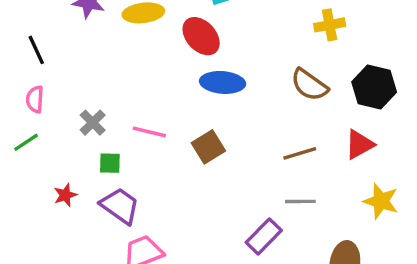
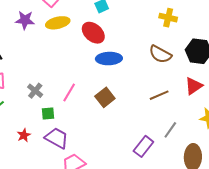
yellow cross: (330, 25) -> (168, 18), turned 30
pink line: (149, 132) -> (69, 92), turned -66
gray line: (300, 201) -> (170, 130), moved, turned -48

